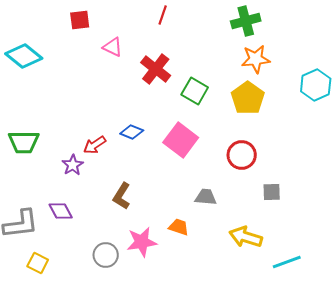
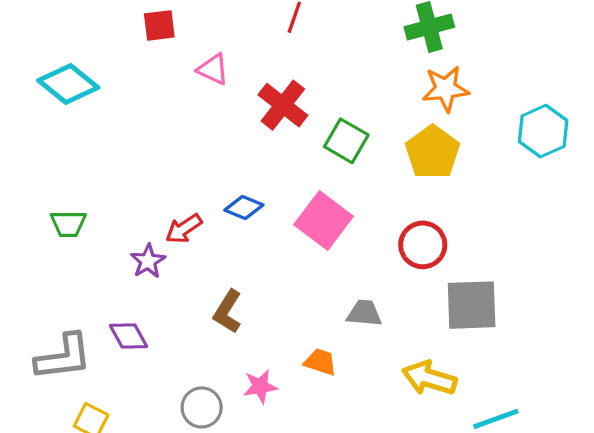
green trapezoid: (24, 142) -> (68, 224), size x0.7
gray square: (272, 192) -> (472, 305), size x1.8
pink star: (142, 242) -> (260, 386), size x0.7

